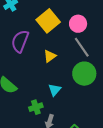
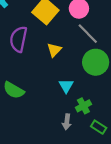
green cross: (36, 107) -> (83, 106), moved

